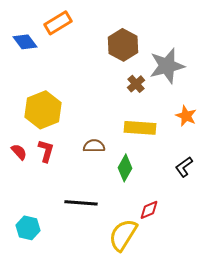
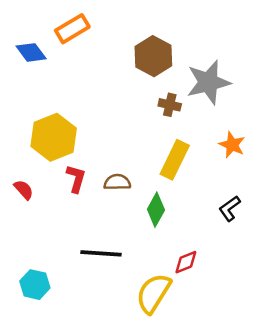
brown cross: (136, 84) -> (170, 105), turned -36
yellow rectangle: (140, 128) -> (175, 160), turned -68
red L-shape: (46, 151) -> (76, 178), moved

